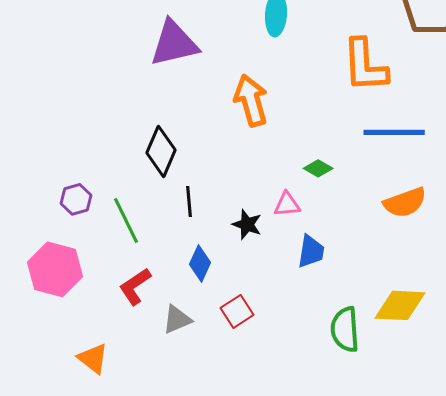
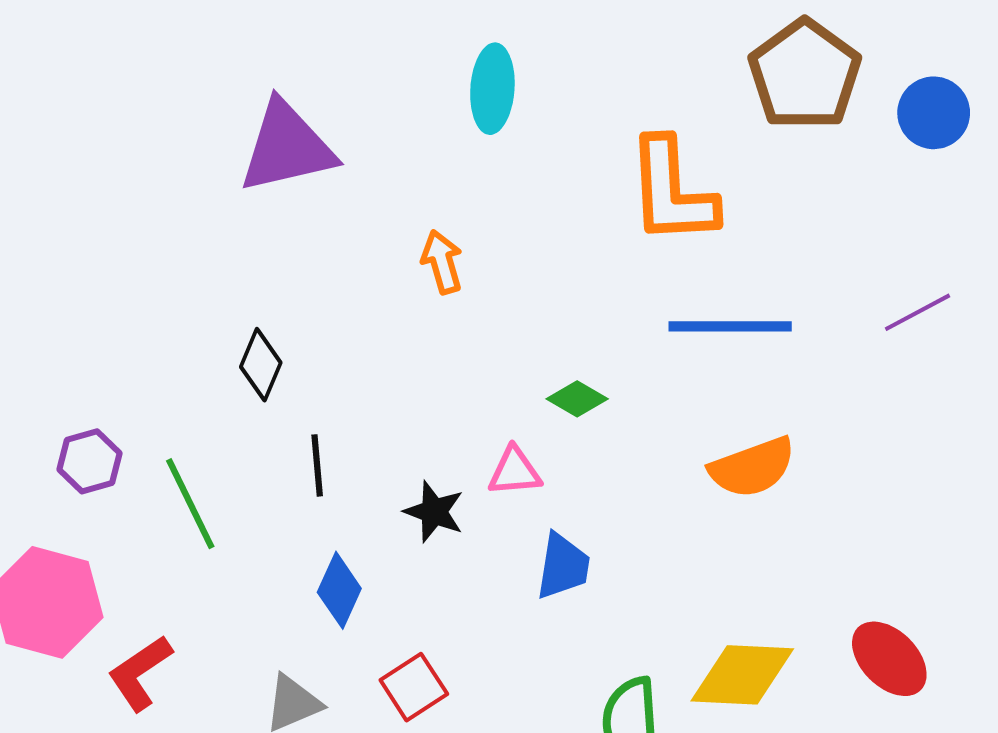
orange arrow: (251, 100) -> (442, 262), size x0.6
black diamond: (161, 151) -> (261, 365), size x0.7
red L-shape: (135, 286) -> (140, 673), moved

